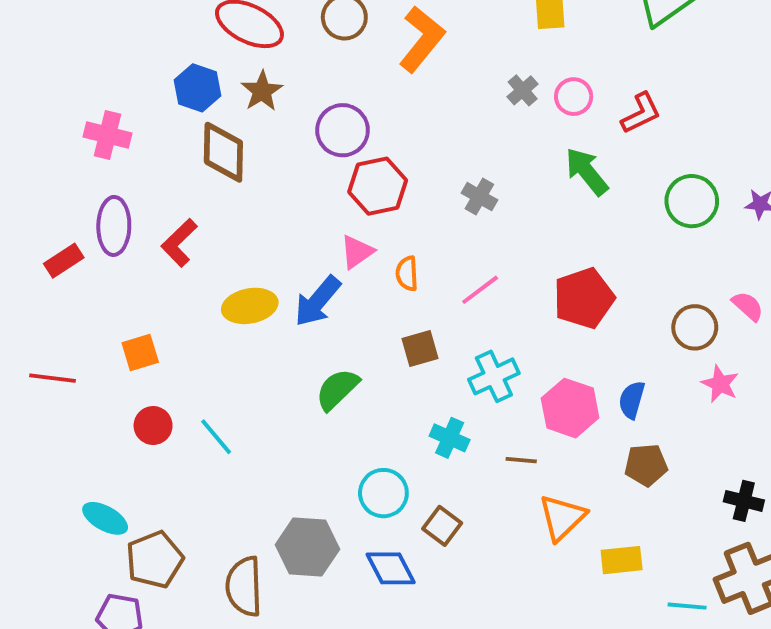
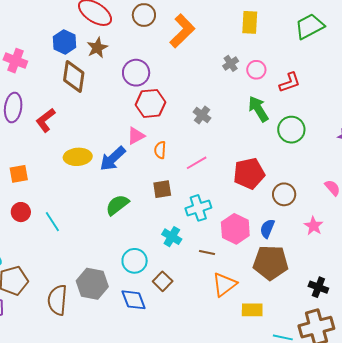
green circle: (692, 201) -> (291, 130), moved
brown circle: (695, 327) -> (284, 194), moved
brown pentagon: (646, 465) -> (271, 263), size x1.6

